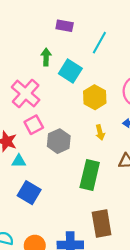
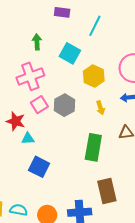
green arrow: (46, 57) -> (37, 42), moved
pink cross: (26, 94) -> (30, 76), turned 32
gray hexagon: (59, 141) -> (65, 105), moved

